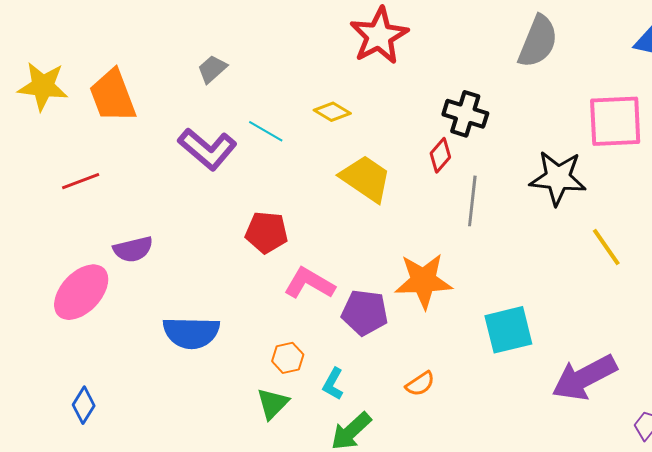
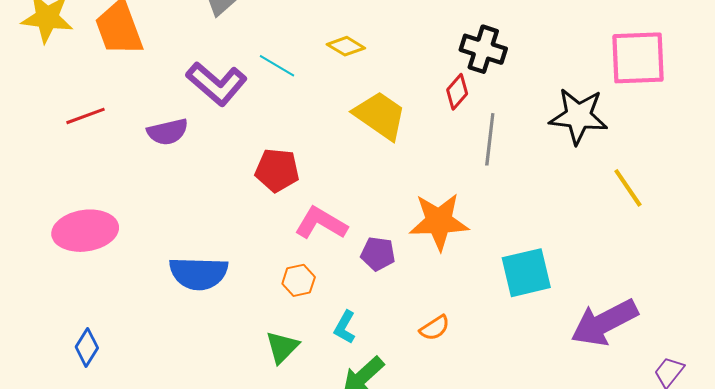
purple semicircle: (133, 249) -> (168, 132), moved
pink ellipse: (81, 292) -> (85, 231), turned 38
purple pentagon: (365, 313) -> (378, 254), size x0.7
orange hexagon: (288, 358) -> (299, 280), moved

